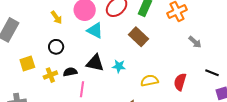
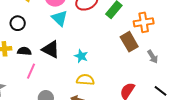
brown rectangle: (139, 37) -> (129, 42), moved
cyan star: (119, 66) -> (81, 56), moved
yellow semicircle: (149, 81) -> (85, 80), moved

